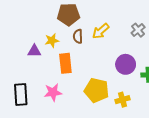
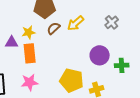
brown semicircle: (78, 36) -> (54, 28), turned 48
orange rectangle: (65, 63) -> (30, 53), moved

